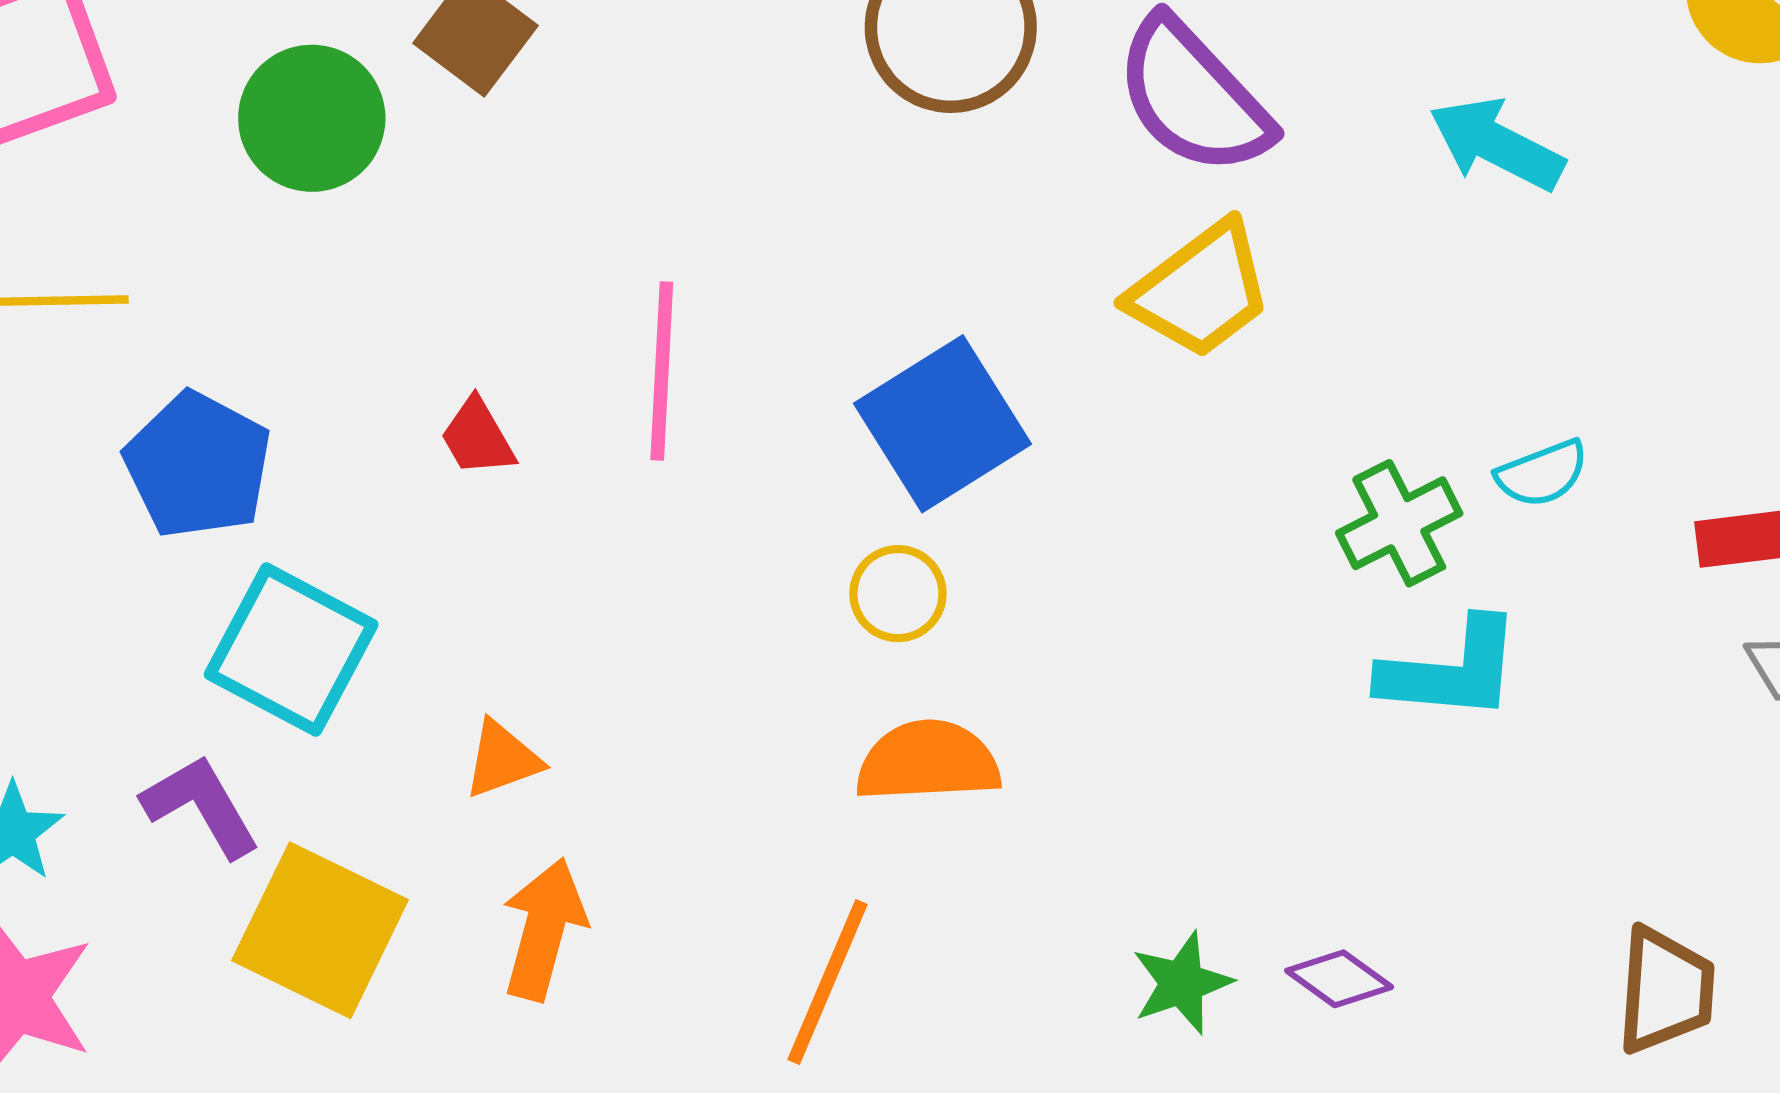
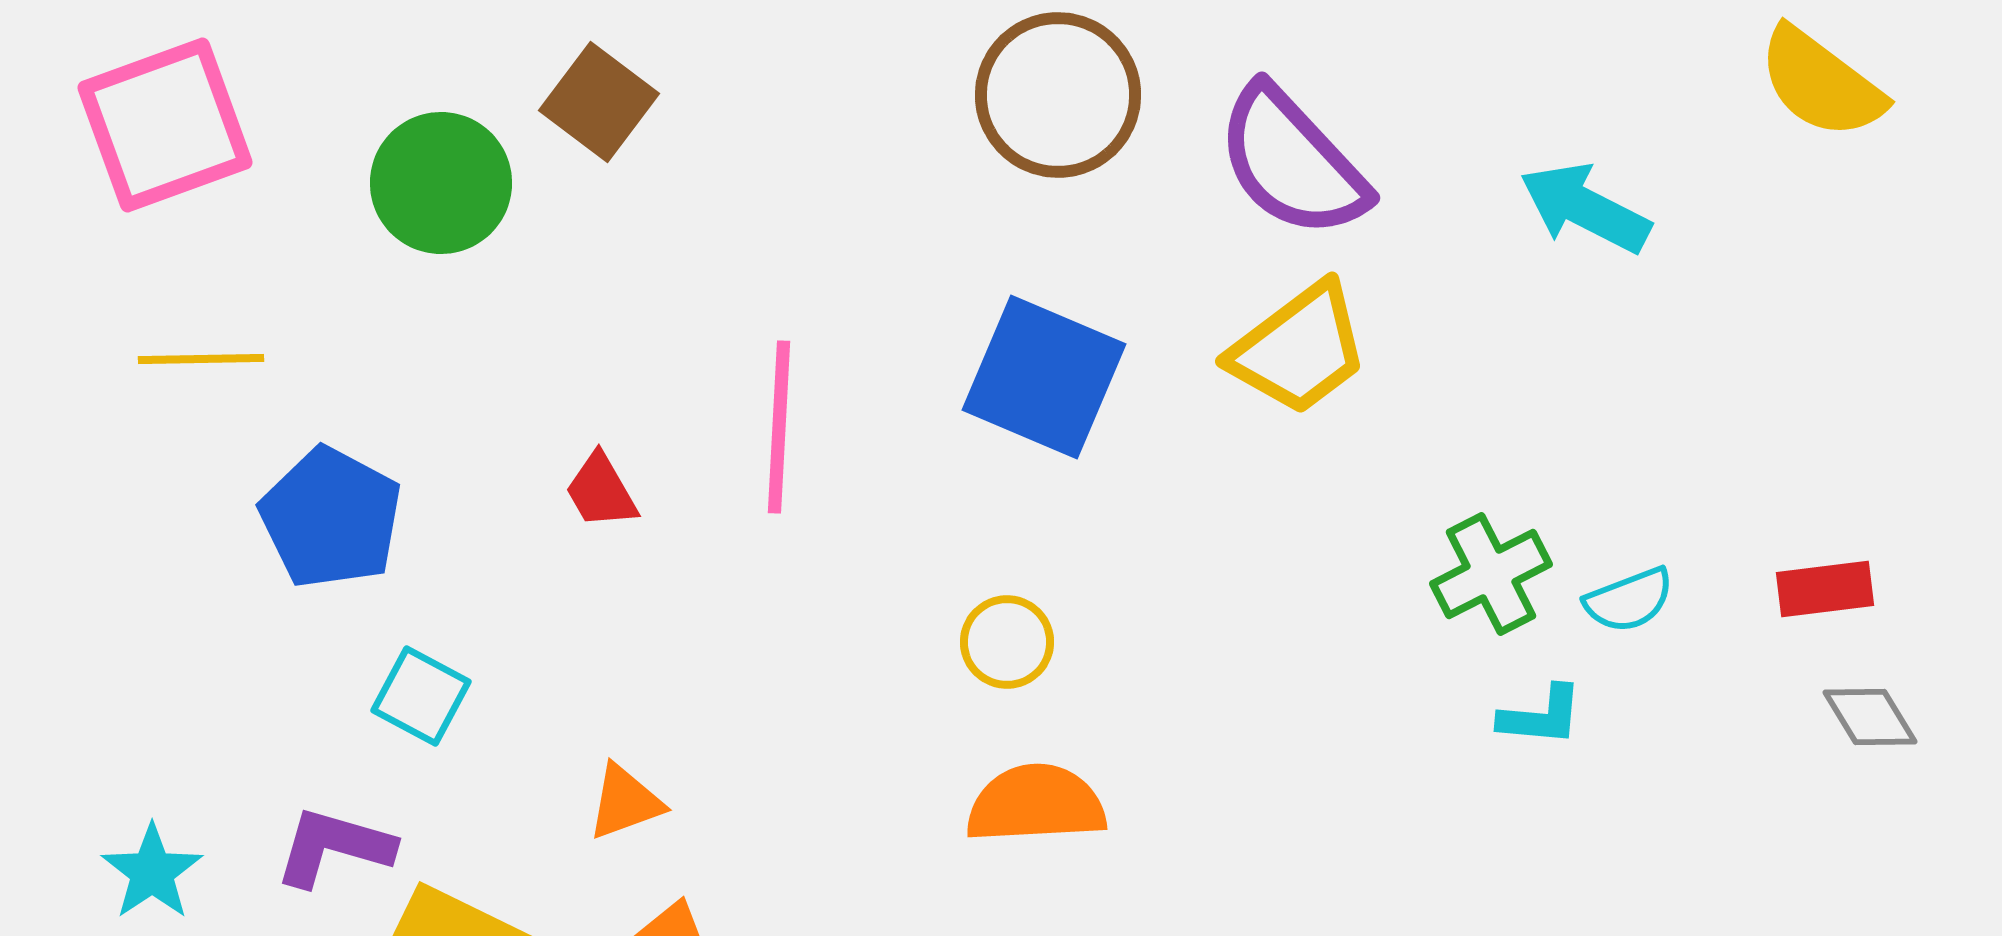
blue square: (942, 424) -> (1044, 377), moved, turned -35
cyan semicircle: (1542, 473) -> (1629, 600), moved
cyan square: (291, 650) -> (421, 696), size x0.6
cyan L-shape: (1451, 670) -> (1541, 716), size x0.6
purple L-shape: (201, 806) -> (334, 847), turned -44

